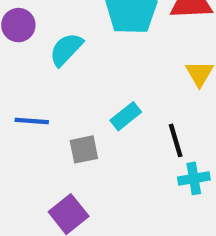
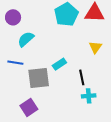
cyan semicircle: (66, 49) -> (26, 39), moved
gray square: (84, 149) -> (39, 78), size x1.6

